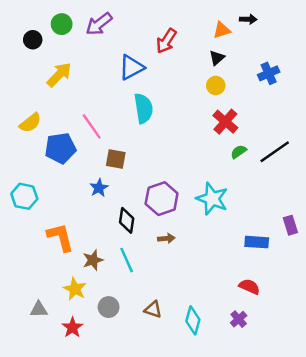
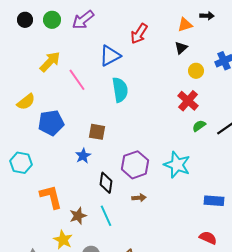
black circle: (33, 40) -> (25, 20), moved
yellow circle: (216, 85) -> (196, 71), moved
pink line: (92, 126) -> (77, 80), moved

